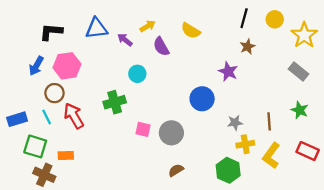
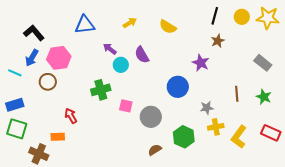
black L-shape: (51, 32) -> (34, 33), moved, turned 45
yellow star: (304, 35) -> (268, 18), moved, turned -30
purple arrow: (125, 40) -> (110, 49), moved
purple semicircle: (161, 47) -> (142, 55), moved
red arrow: (74, 116) -> (71, 116), moved, size x0.7
cyan line: (47, 117) -> (15, 73), moved, turned -40
brown line: (269, 121) -> (237, 94), moved
pink square: (143, 129) -> (126, 106), moved
green square: (35, 146) -> (17, 129), moved
green hexagon: (228, 170) -> (184, 137), moved

